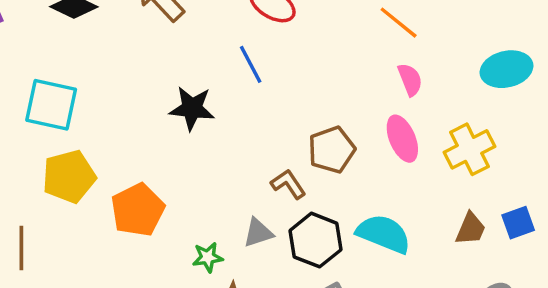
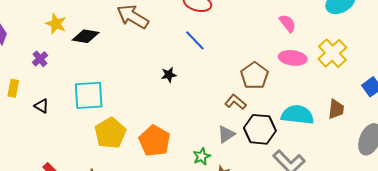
black star: (192, 108) -> (169, 75), size x0.6
pink ellipse: (402, 139) -> (293, 58), turned -44
brown trapezoid: (471, 229) -> (336, 109), moved

